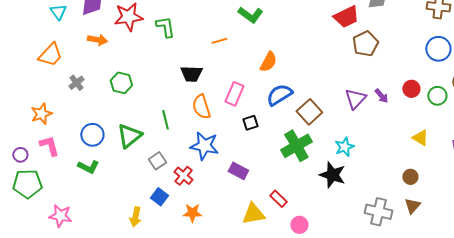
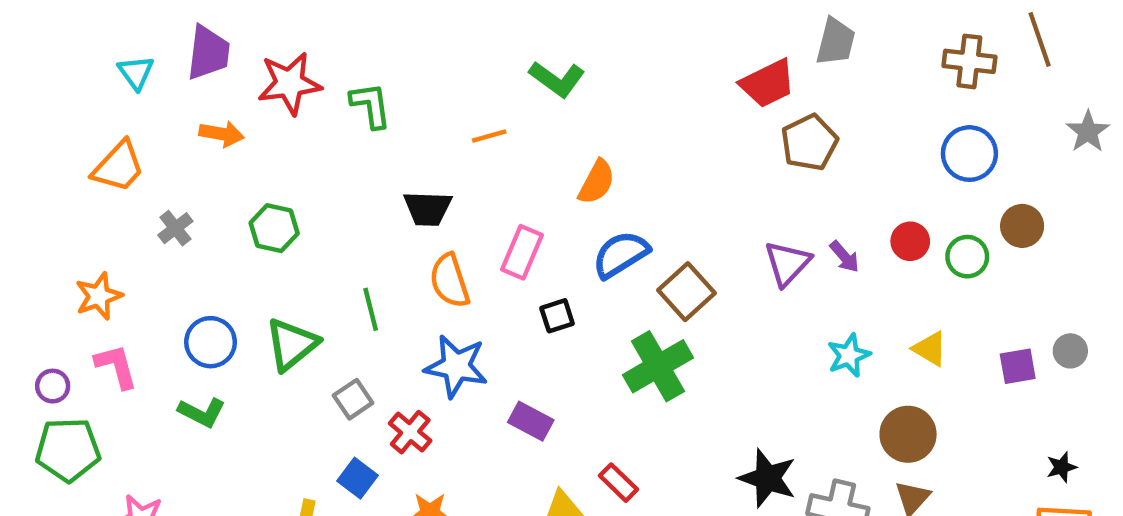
cyan star: (344, 147) -> (849, 355), moved
black star: (332, 175) -> (768, 478), moved
brown circle: (410, 177) -> (908, 434), size x1.6

